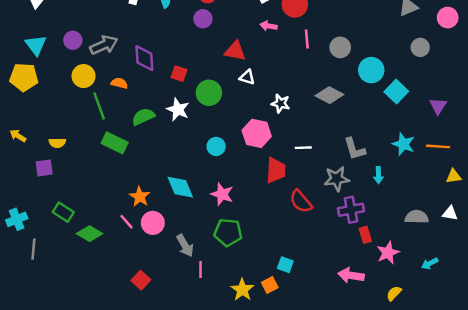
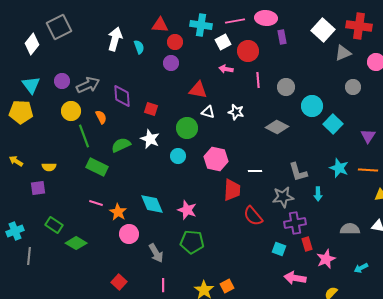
orange semicircle: (119, 83) -> (101, 117), turned 48
green circle: (209, 93) -> (187, 128), moved
white star: (281, 103) -> (236, 112), moved
cyan circle: (216, 146) -> (178, 156), moved
pink line: (127, 222) -> (96, 203), moved, turned -32
cyan square: (285, 265) -> (279, 249), moved
pink line: (201, 269) -> (163, 285), moved

